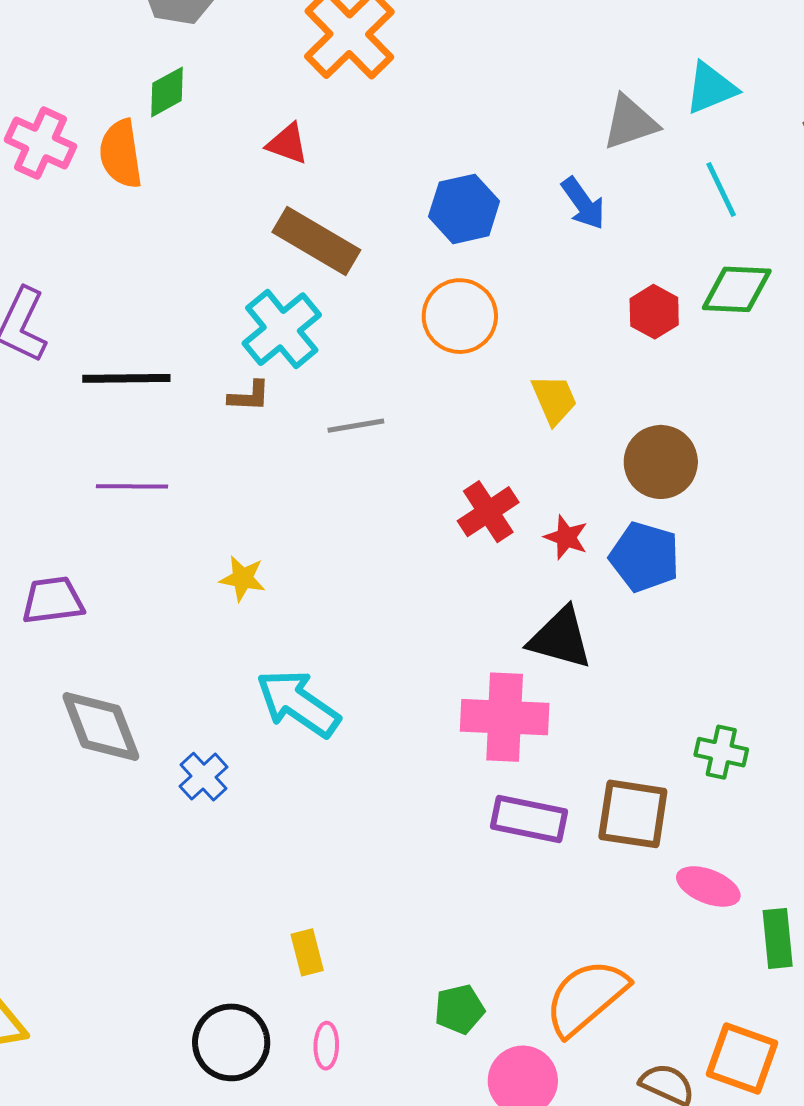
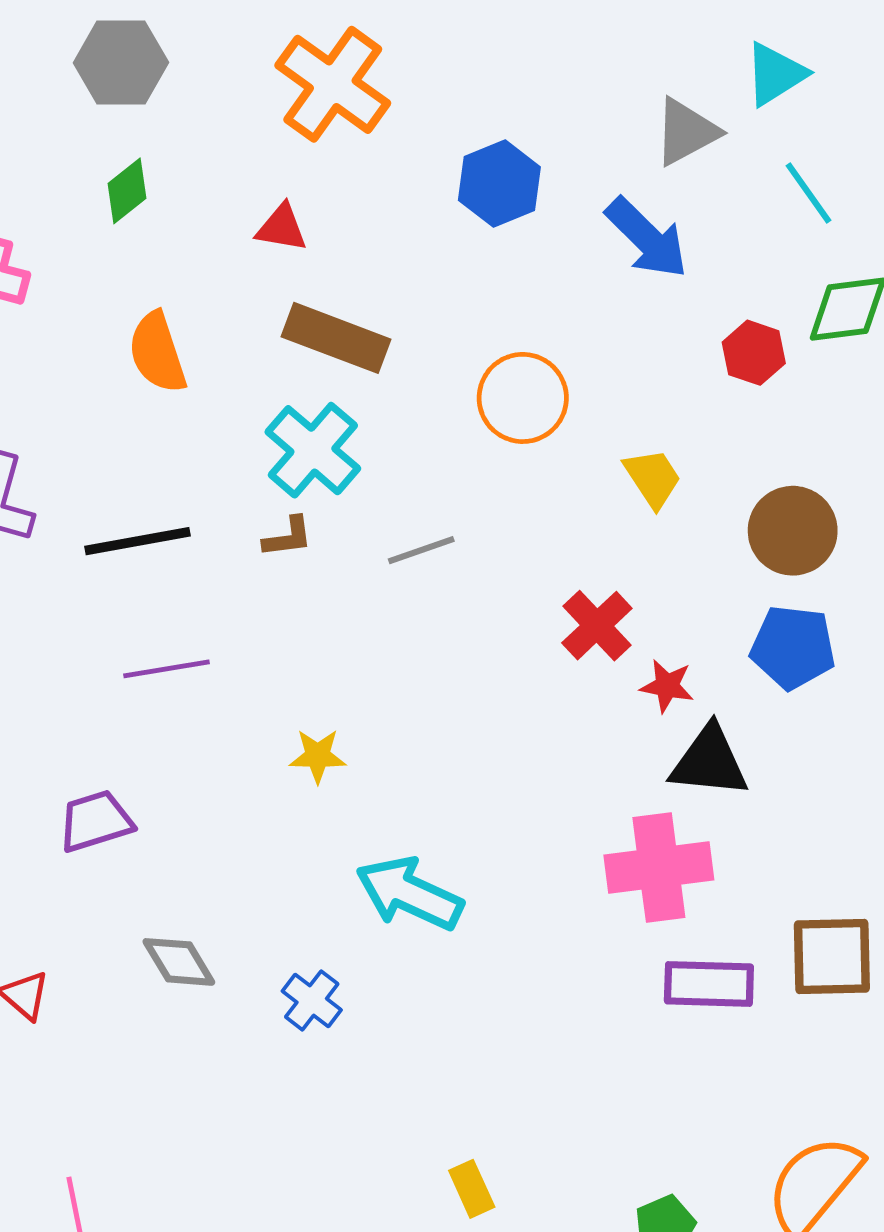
orange semicircle: (121, 154) -> (157, 353), moved
blue arrow: (583, 203) -> (647, 238), size x1.4
blue hexagon: (464, 209) -> (499, 184), moved
red star: (566, 537) -> (667, 686), moved
gray diamond: (101, 727) -> (179, 962), size x0.7

